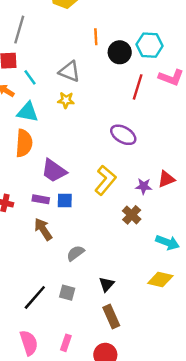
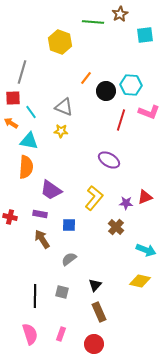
orange line: (96, 37) -> (86, 78), turned 40
blue square: (65, 201) -> (69, 225), moved
black line: (35, 297) -> (35, 296), turned -40

